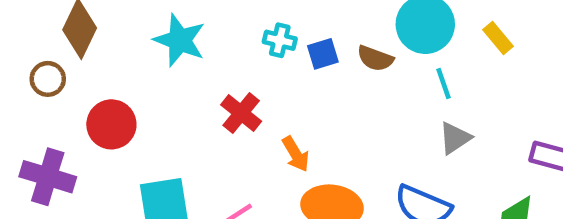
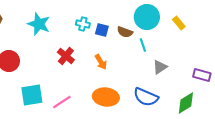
blue square: (323, 54) -> (102, 30), turned 32
cyan line: (443, 83) -> (143, 45), moved
orange arrow: (296, 154) -> (101, 62), moved

